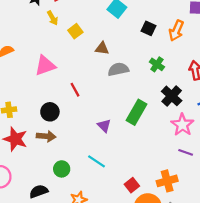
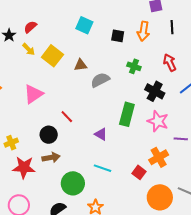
yellow square: (75, 31) -> (52, 56), size x1.5
red line: (75, 90) -> (67, 117), moved
pink star: (182, 125) -> (158, 121), moved
green circle: (62, 169) -> (73, 183), size x1.5
orange cross: (167, 181) -> (159, 157), moved
red square: (132, 185) -> (139, 172), moved

